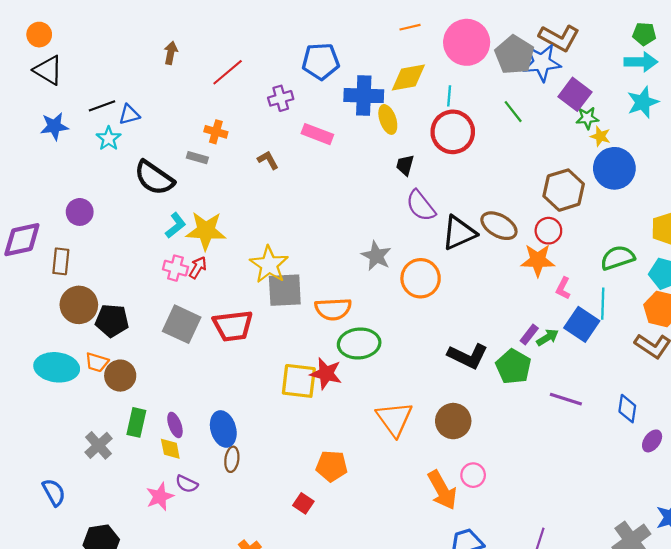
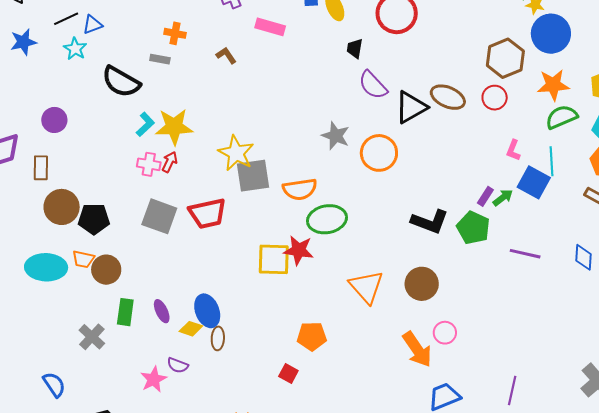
orange star: (538, 260) -> (553, 85), moved
yellow diamond: (170, 449) -> (191, 329), moved, turned -55

